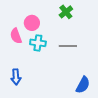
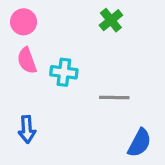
pink circle: (32, 23) -> (24, 22), moved
gray line: (68, 46) -> (114, 97), moved

